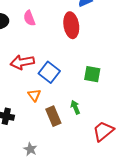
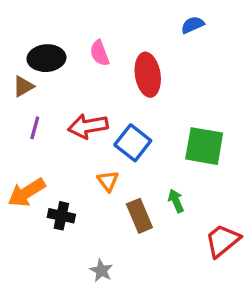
red ellipse: (71, 25) -> (148, 75), moved
green square: (92, 74) -> (204, 146), size x1.4

